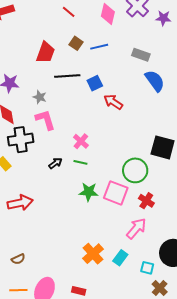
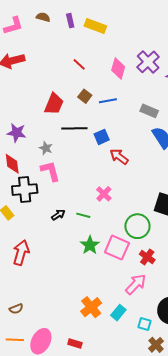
pink cross: (81, 141) -> (104, 194), moved
green star: (89, 192) -> (90, 245), turned 30
red arrow: (20, 203) -> (21, 253), turned -65

